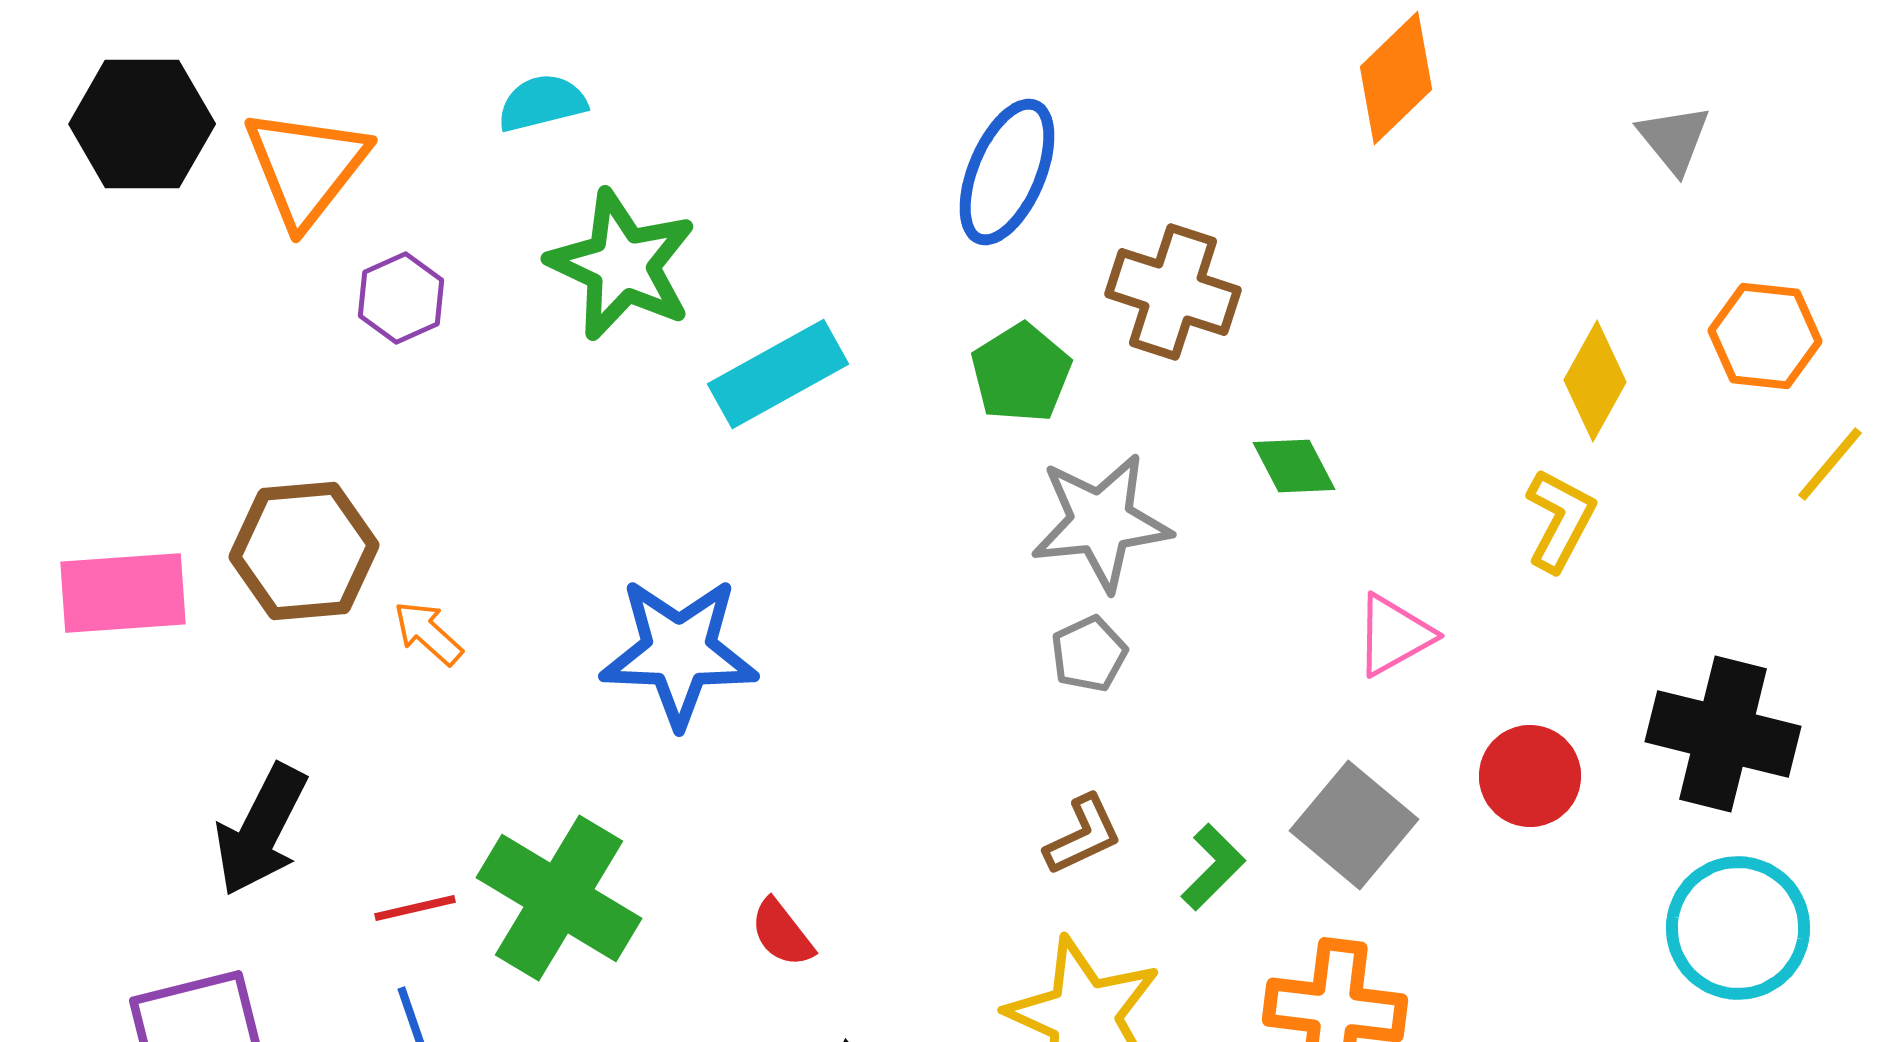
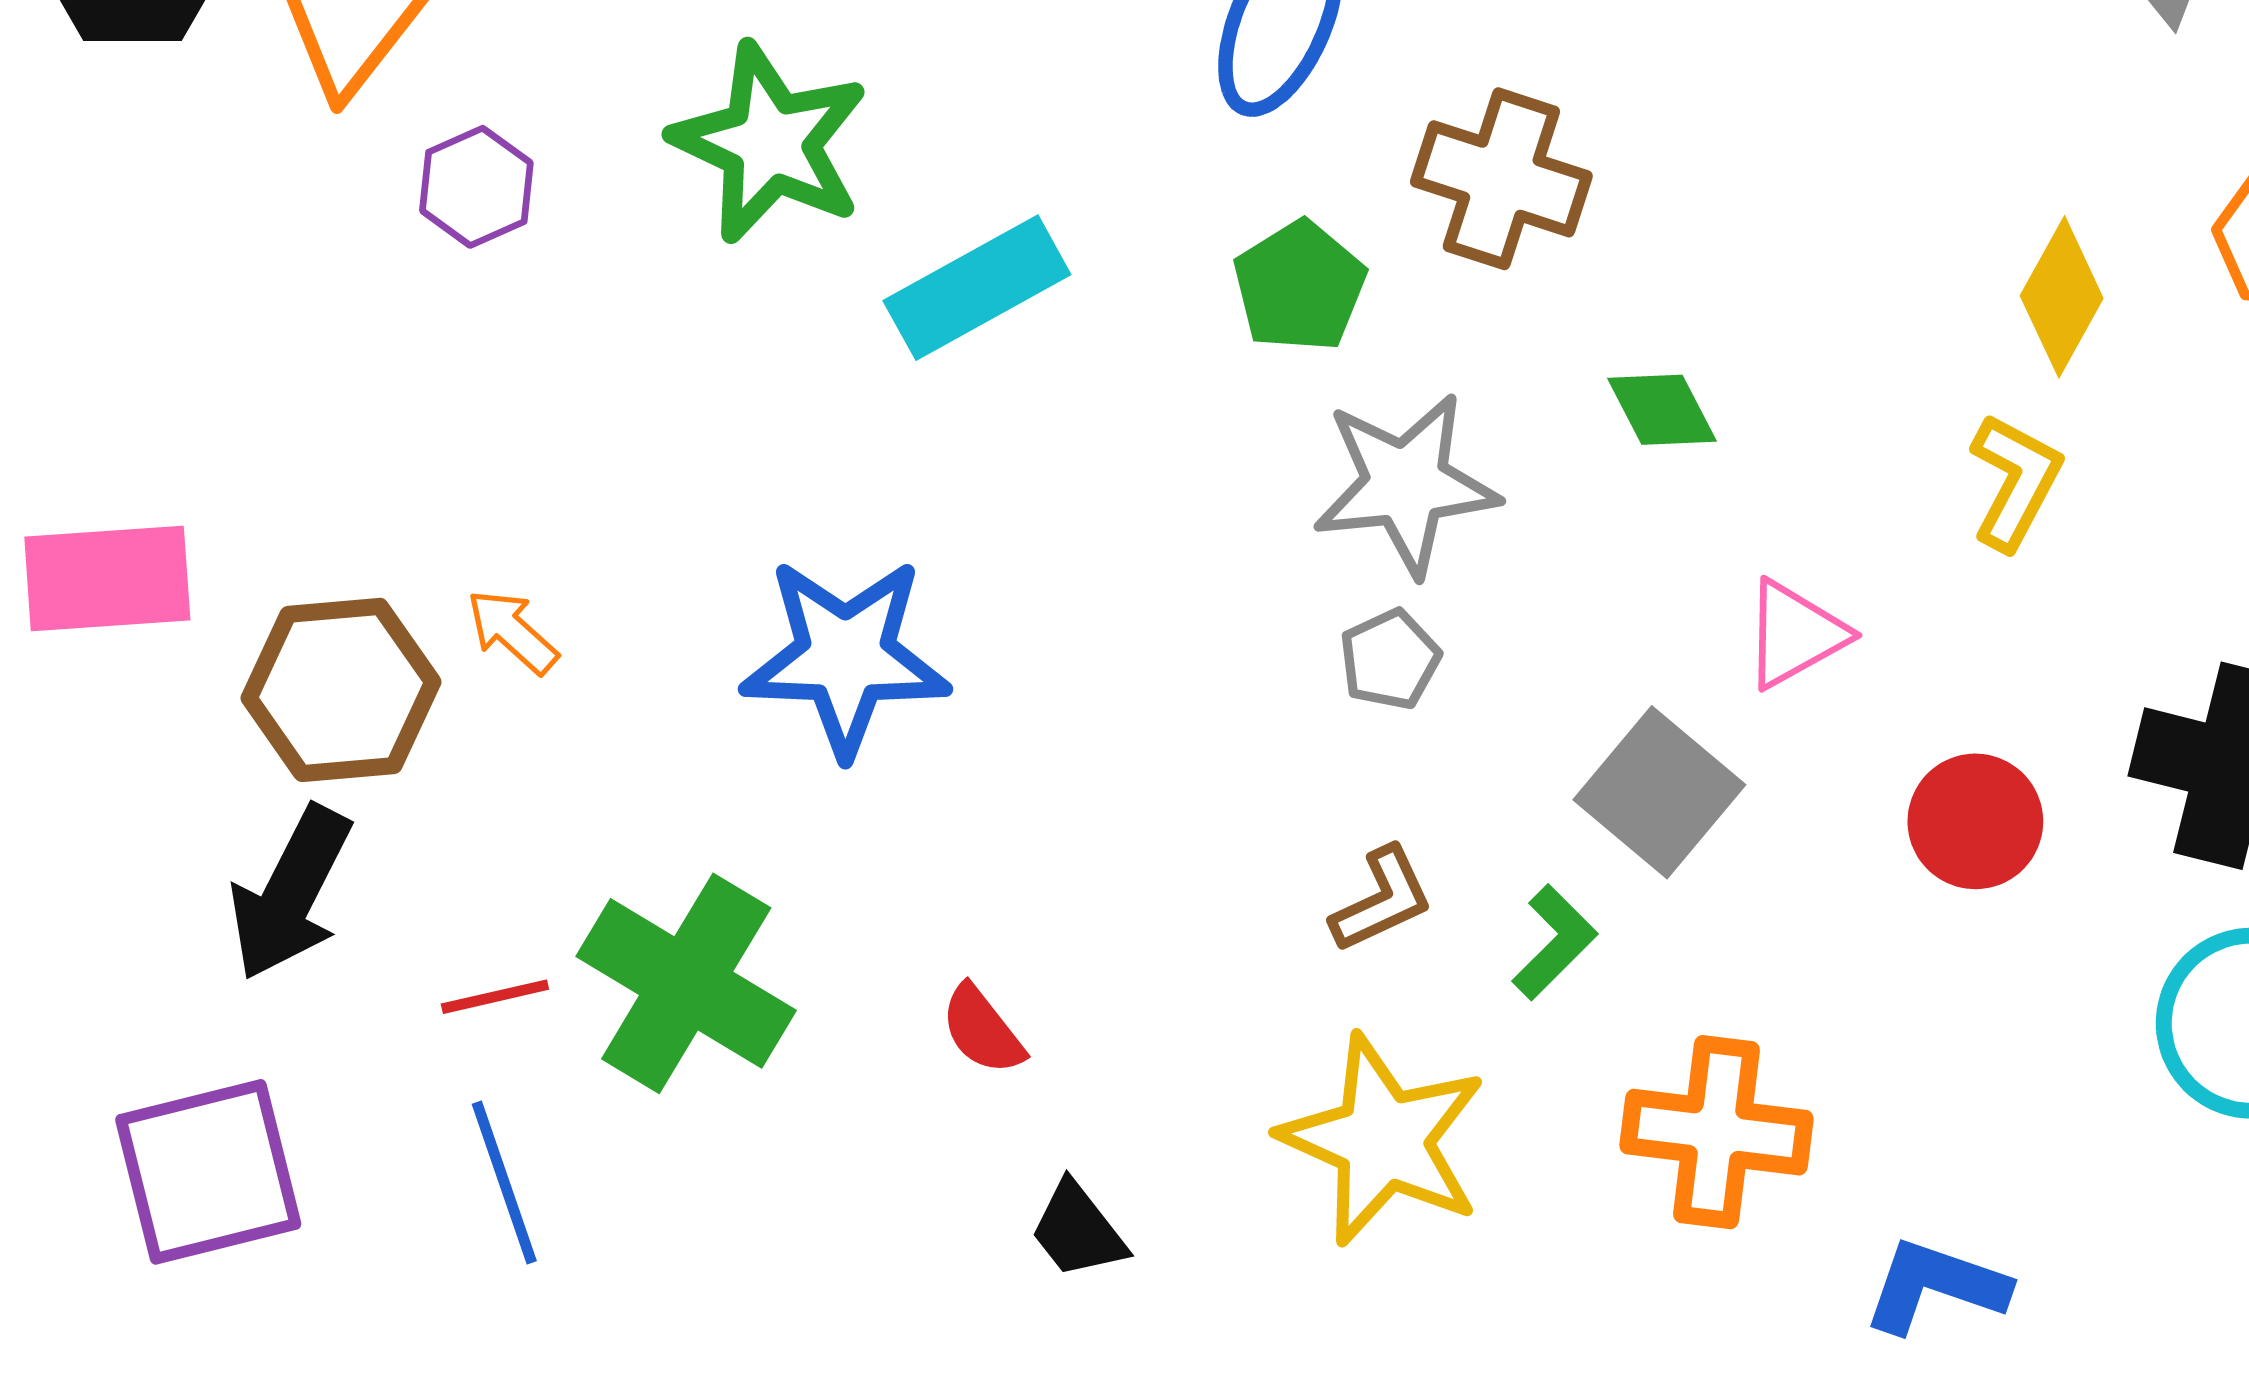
brown hexagon: (304, 551) -> (341, 690), moved
gray square: (1354, 825) -> (1659, 792), moved

